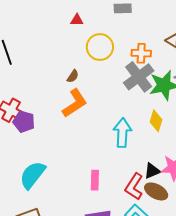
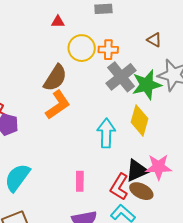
orange cross: (141, 53) -> (108, 50), moved
brown semicircle: (73, 76) -> (55, 78), size x2.0
yellow diamond: (156, 121) -> (140, 120), size x1.4
black triangle: (152, 171) -> (137, 171), size x1.4

